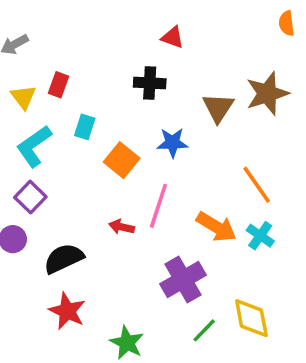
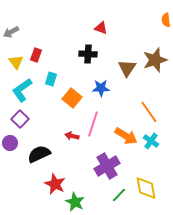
red star: (67, 311) -> (55, 184), moved

